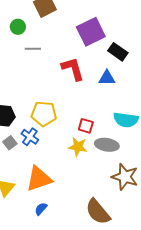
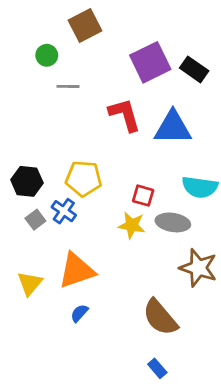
black rectangle: (118, 52) -> (194, 69), moved
blue triangle: (107, 78) -> (173, 128), size x1.6

